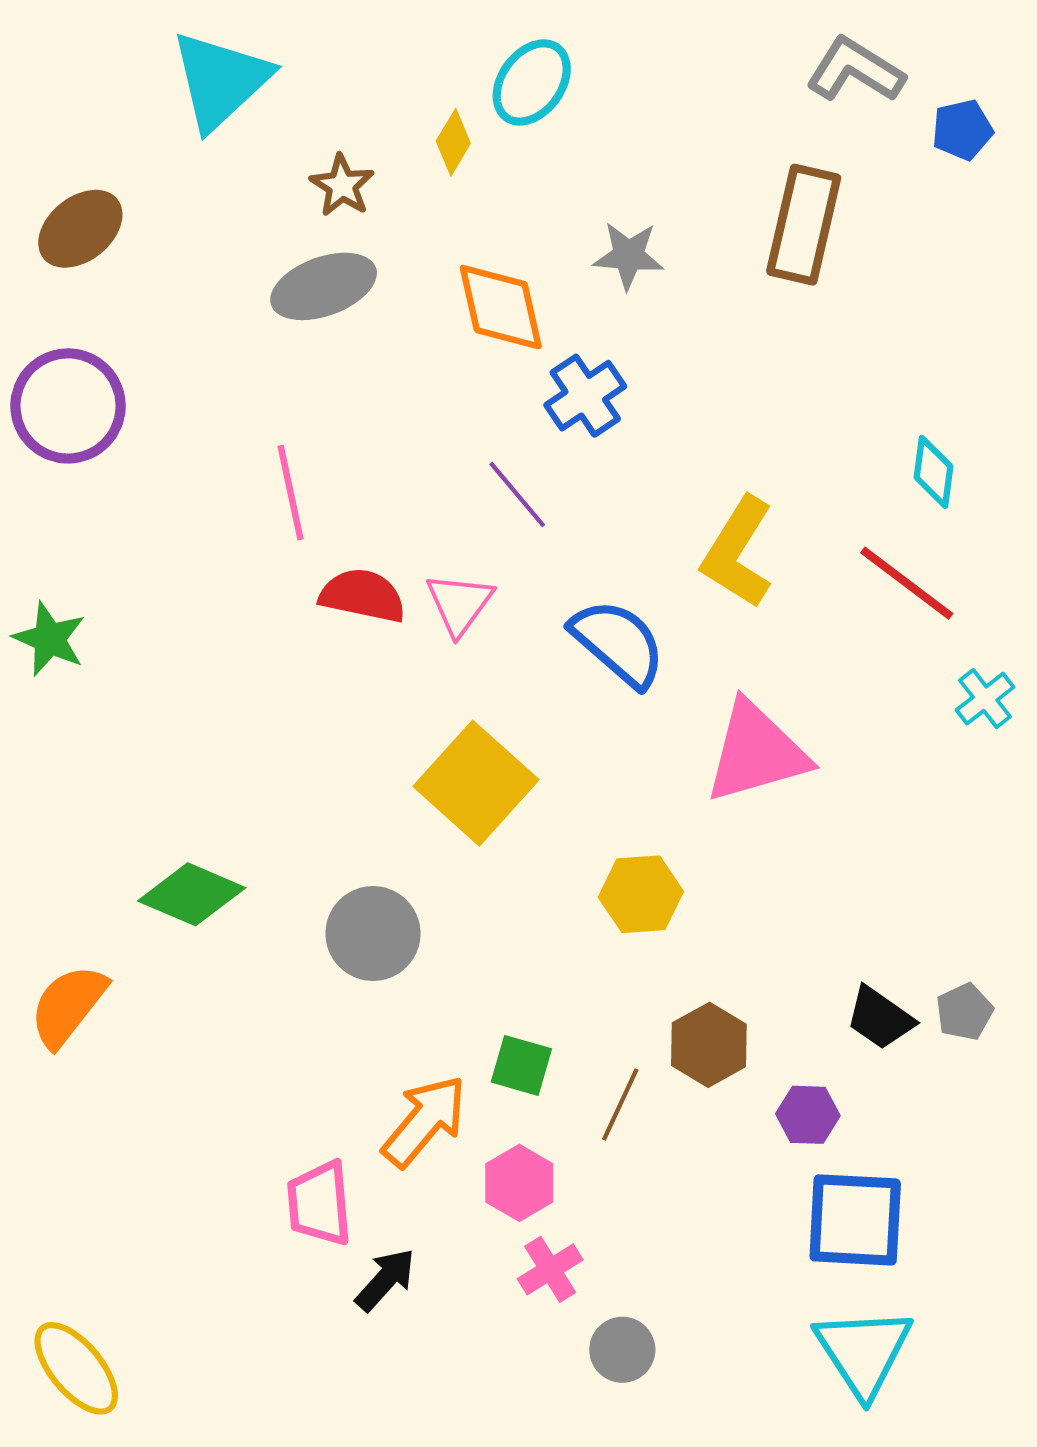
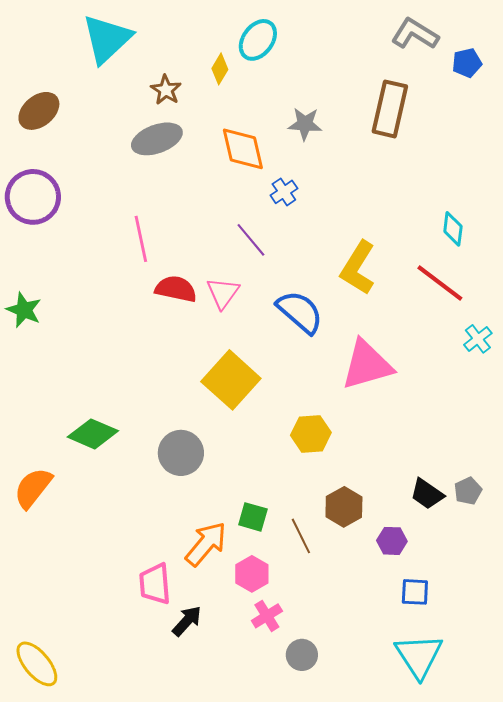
blue cross: (585, 396) -> (284, 192), size x0.7
brown line: (620, 1105) -> (301, 536), turned -51
blue square: (855, 1220) -> (415, 592), size x0.6

